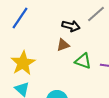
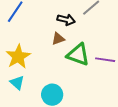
green triangle: (83, 61) -> (78, 55), size x1.4

